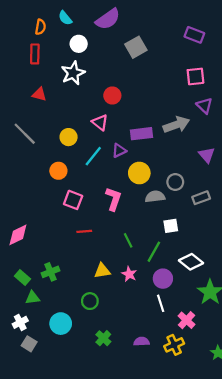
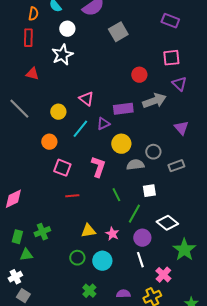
red circle: (112, 95) -> (139, 75), moved
green line: (128, 240) -> (116, 195), moved
green rectangle: (22, 277) -> (17, 237), turned 64
cyan circle: (61, 324) -> (102, 261), moved

